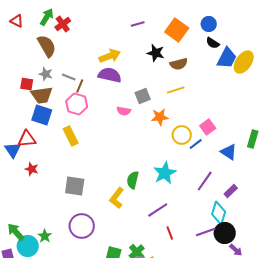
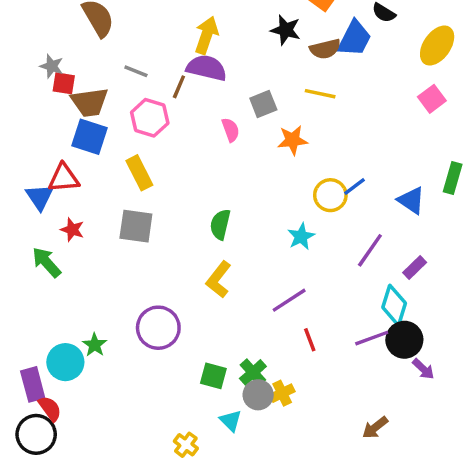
yellow arrow: (110, 56) -> (206, 35), turned -50
blue trapezoid: (227, 58) -> (354, 39), moved
gray star: (46, 74) -> (52, 66), moved
brown line: (80, 86) -> (179, 87), moved
yellow line: (176, 90) -> (320, 94), turned 30
pink semicircle: (124, 111) -> (231, 130), turned -120
pink square: (208, 127) -> (432, 99), moved
yellow circle: (182, 135) -> (330, 195), moved
cyan star: (165, 173) -> (301, 236), size x0.7
green semicircle: (133, 180) -> (220, 224), moved
gray square: (75, 186) -> (136, 226), moved
green arrow: (16, 232) -> (46, 262), moved

